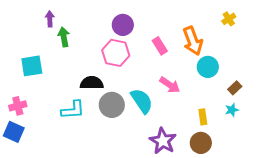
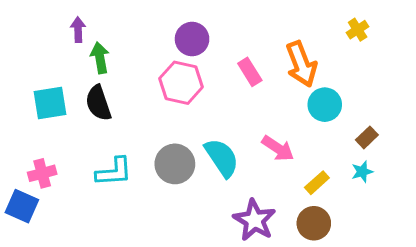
black semicircle: (92, 83) -> (98, 103), moved, turned -110
pink arrow: (170, 85) -> (278, 148), moved
pink cross: (18, 106) -> (42, 173), moved
yellow rectangle: (203, 117) -> (317, 183), turned 56

